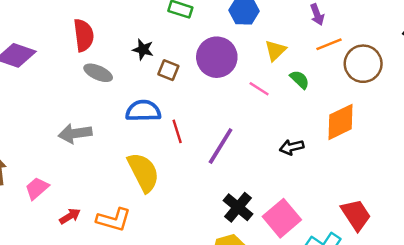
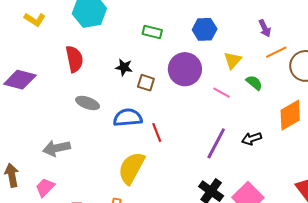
gray ellipse: (98, 73) -> (88, 103), moved
gray arrow: (75, 133) -> (57, 148), moved
purple line: (221, 146) -> (216, 143), moved
yellow semicircle: (143, 172) -> (131, 168), turned -120

